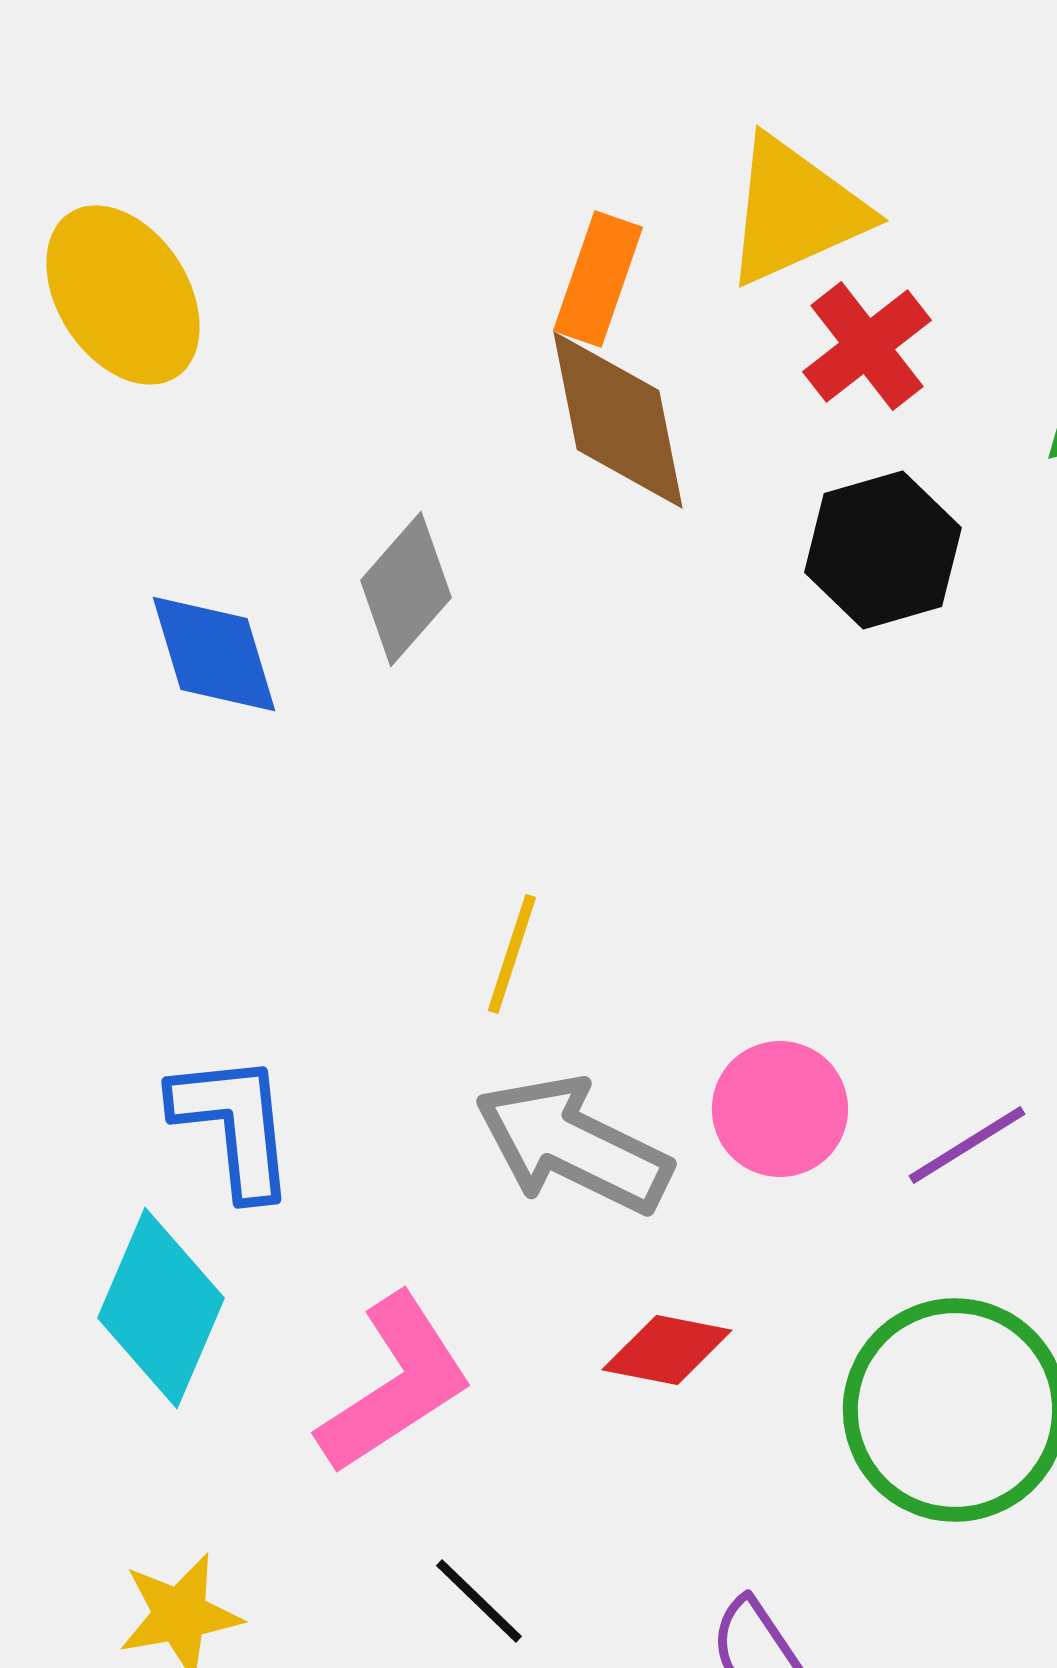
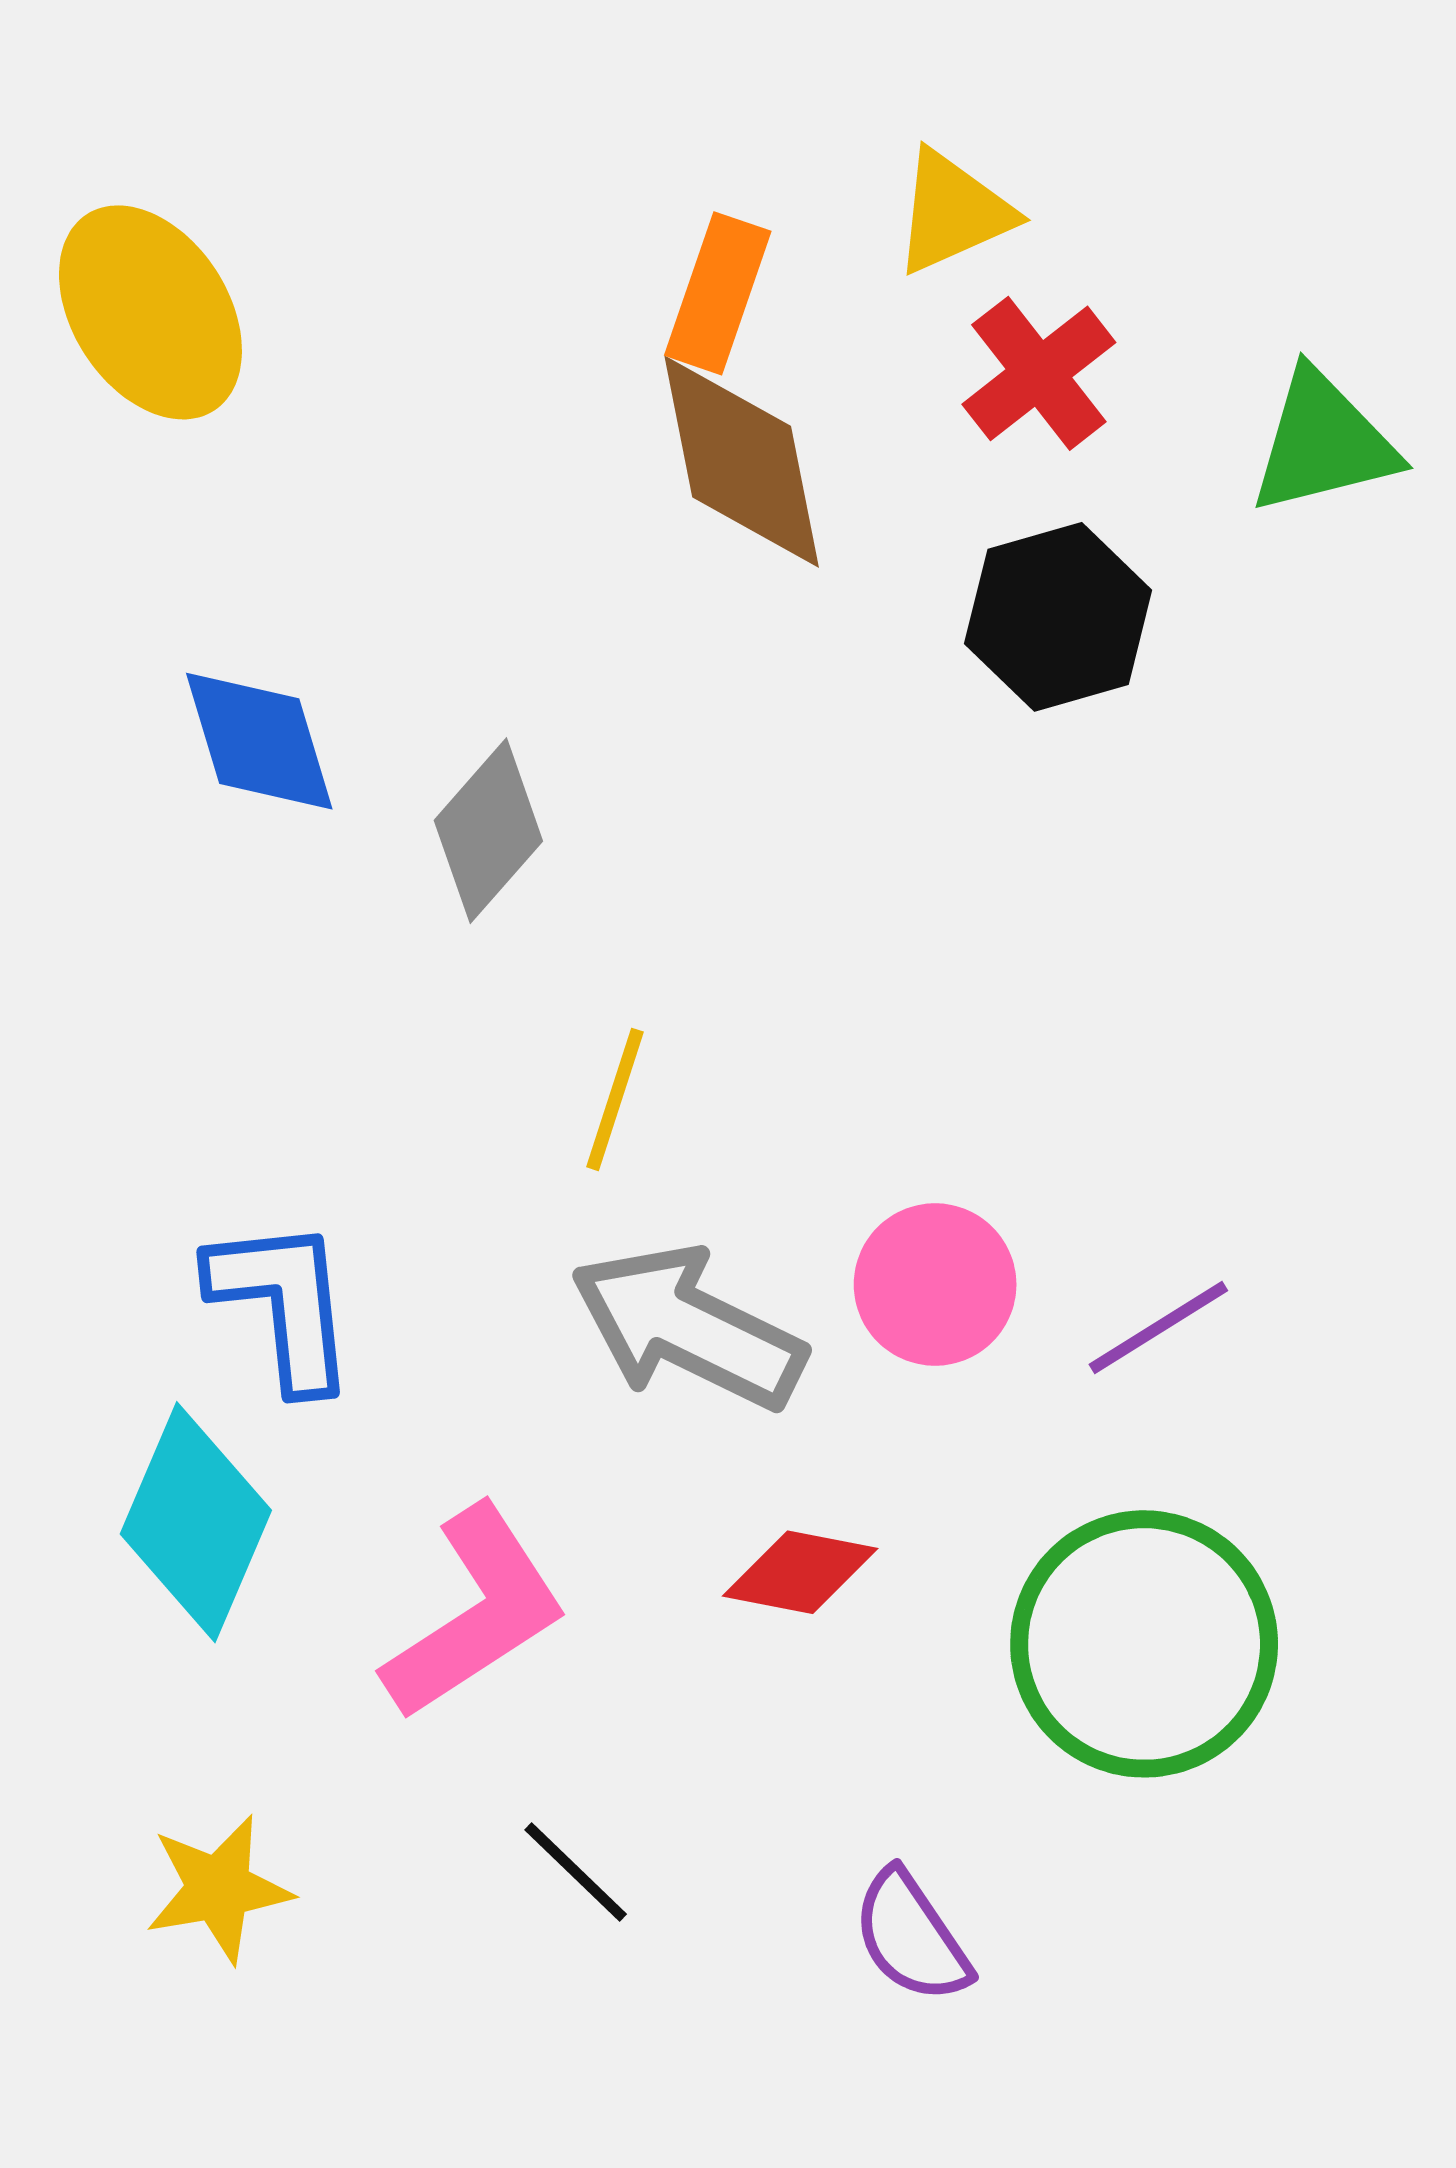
yellow triangle: (795, 211) -> (953, 212), size x0.7
gray diamond: (406, 589) -> (488, 831), moved

